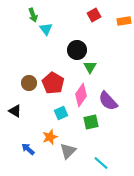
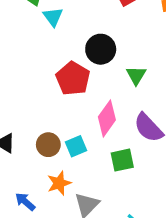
green triangle: (90, 67) -> (136, 75), moved
brown circle: (29, 83) -> (48, 145), moved
red pentagon: (53, 83) -> (73, 78), moved

